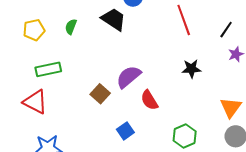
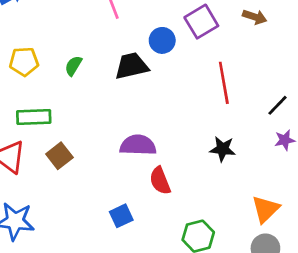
black trapezoid: (114, 19) -> (132, 66), turned -56
purple semicircle: (129, 77) -> (138, 145), turned 32
brown square: (100, 94) -> (59, 156), moved

